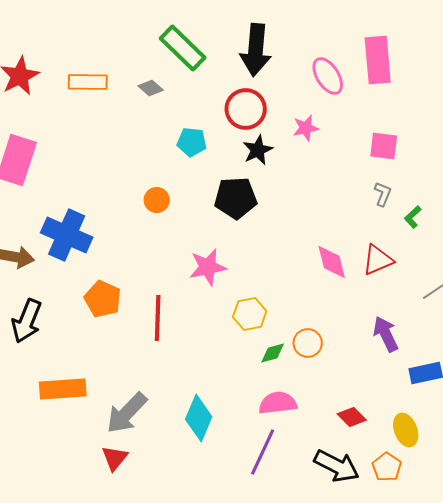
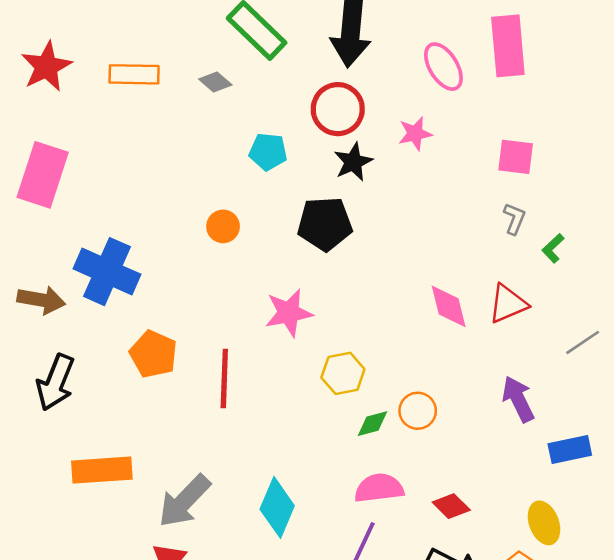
red diamond: (352, 417) -> (451, 506), moved

